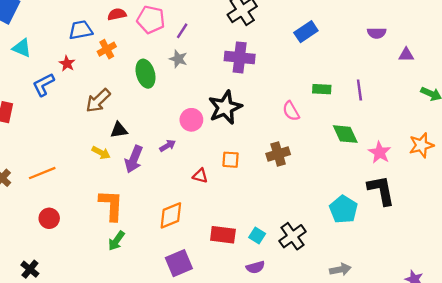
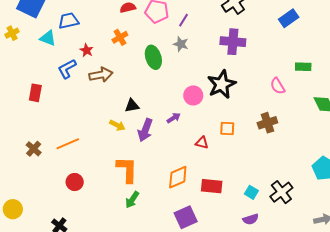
blue trapezoid: (81, 30) -> (68, 21), moved
brown arrow: (98, 101) -> (101, 75), moved, turned -145
red rectangle: (223, 235) -> (212, 186), moved

